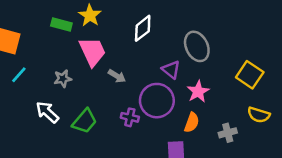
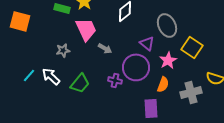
cyan line: (19, 75) -> (29, 75), moved
yellow square: (250, 75) -> (192, 47), moved
gray cross: (228, 133) -> (191, 92), size x1.5

